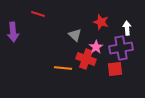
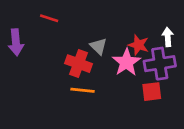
red star: (101, 22) -> (138, 45), moved
pink star: (96, 47) -> (126, 62), size x1.5
red cross: (86, 59) -> (78, 64), moved

